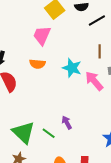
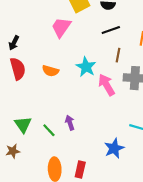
black line: (97, 20) -> (111, 30), moved
orange semicircle: (37, 64) -> (50, 71), moved
green triangle: (23, 132) -> (23, 124), size x0.7

